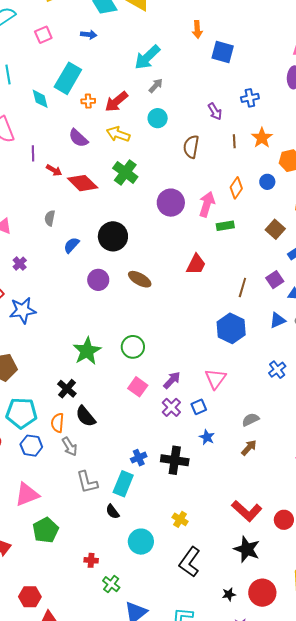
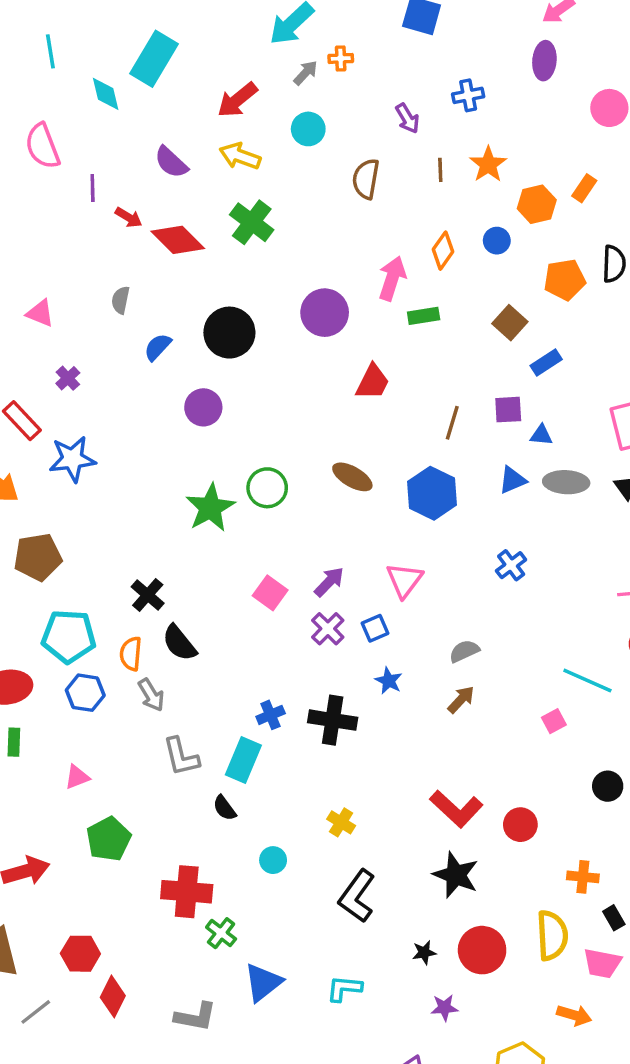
orange cross: (88, 101) -> (341, 58), moved
purple circle: (171, 203) -> (325, 313), moved
brown ellipse: (140, 279) -> (352, 477), moved
purple square: (275, 280) -> (508, 410), turned 30
green circle: (133, 347) -> (267, 488), moved
green star: (87, 351) -> (210, 508), moved
pink triangle: (27, 494) -> (77, 777), size x0.6
cyan circle: (141, 542) -> (273, 860), size x0.6
red cross: (91, 560) -> (187, 892), size x2.0

